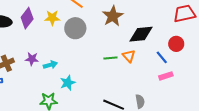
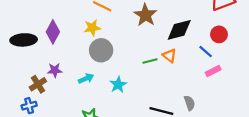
yellow star: (52, 18) -> (92, 28), moved
gray circle: (75, 28) -> (101, 50), moved
purple star: (32, 59) -> (55, 70), moved
cyan star: (68, 83) -> (118, 85), moved

